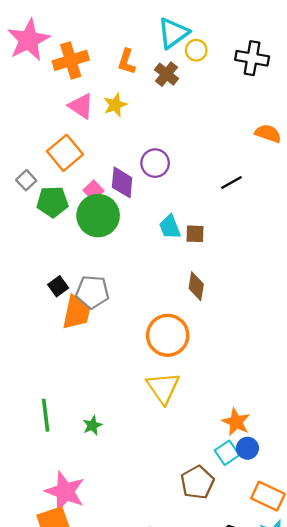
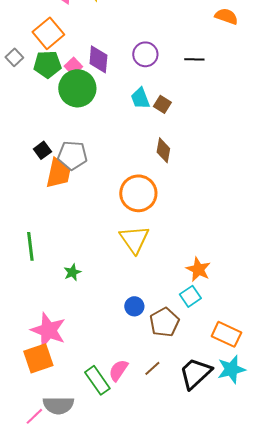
purple circle: (155, 163) -> (145, 54), moved
black line: (232, 182) -> (194, 59), turned 30
green pentagon: (52, 202) -> (47, 64), moved
brown square: (195, 234) -> (162, 104), turned 30
green line: (46, 415) -> (30, 246), moved
blue circle: (247, 448) -> (134, 306), moved

